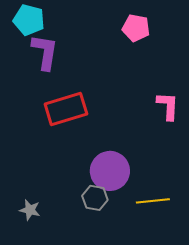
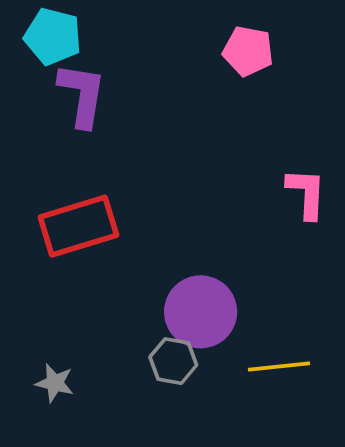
red rectangle: (66, 109) -> (78, 226), moved

